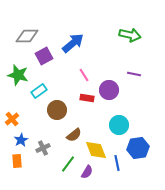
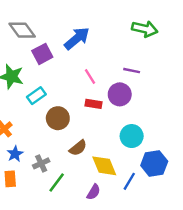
gray diamond: (27, 36) -> (22, 30), turned 55
purple line: (134, 74) -> (132, 71), moved
blue line: (117, 163) -> (129, 181), turned 42
green line: (68, 164) -> (57, 182), moved

